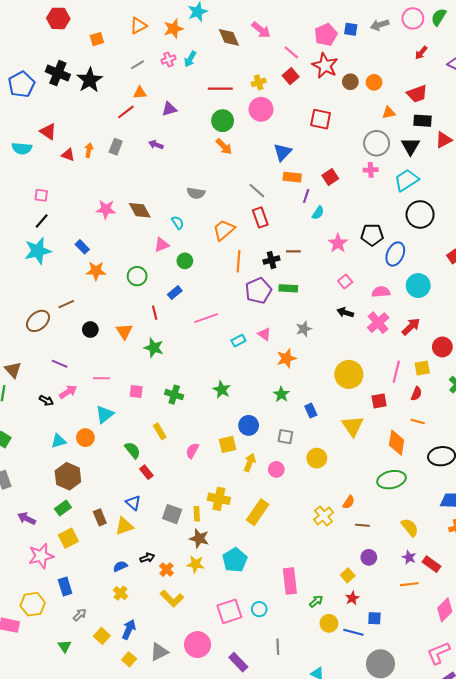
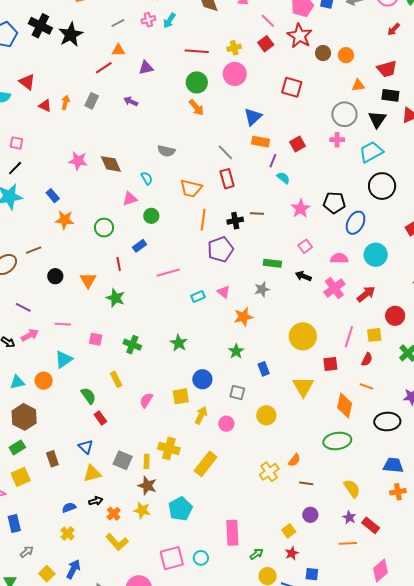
cyan semicircle: (318, 213) -> (283, 178), turned -88
orange trapezoid: (224, 230) -> (191, 188), turned -130
green rectangle: (288, 288) -> (272, 263), moved
yellow triangle: (124, 526) -> (92, 473), moved

